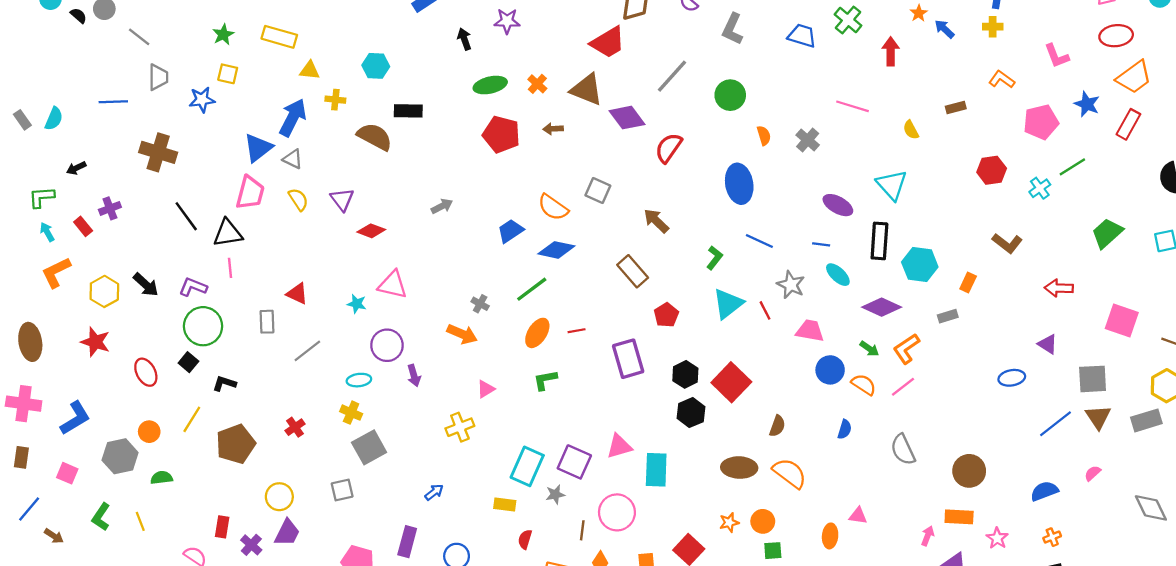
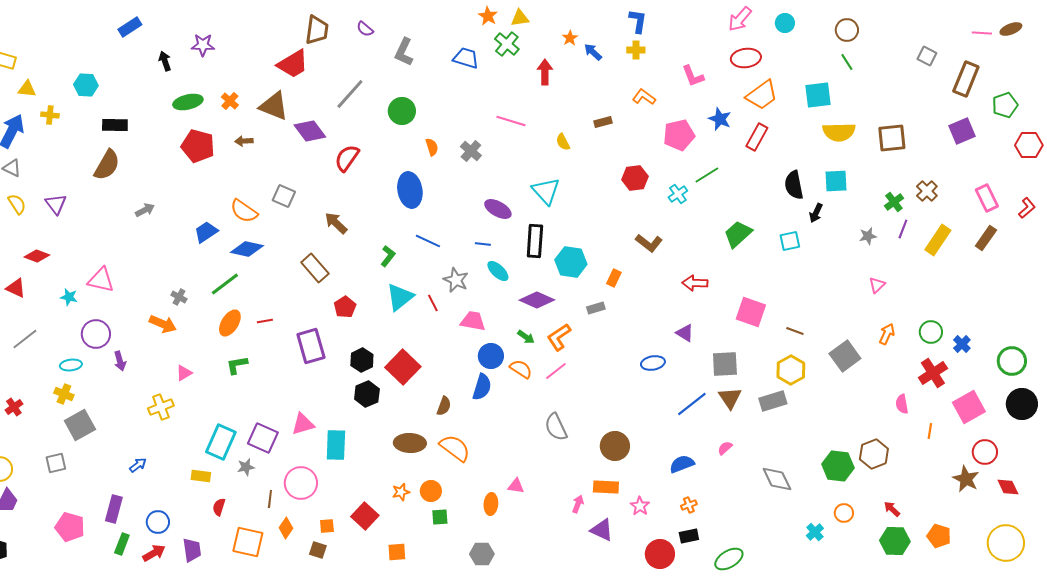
brown semicircle: (375, 137) -> (107, 165), moved, turned 92
red diamond: (371, 231) -> (37, 256), moved
blue semicircle: (845, 429) -> (482, 387), moved, size x1.5

